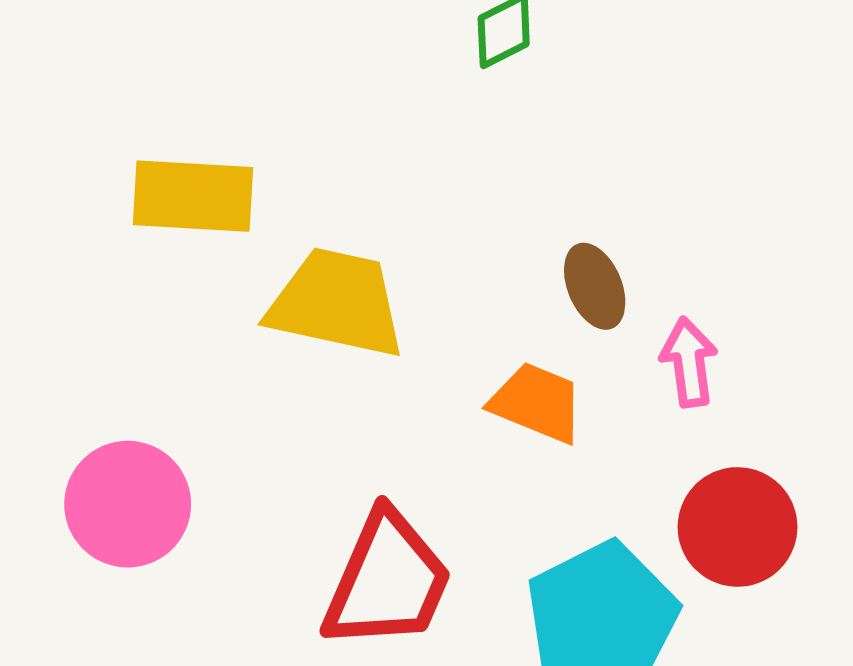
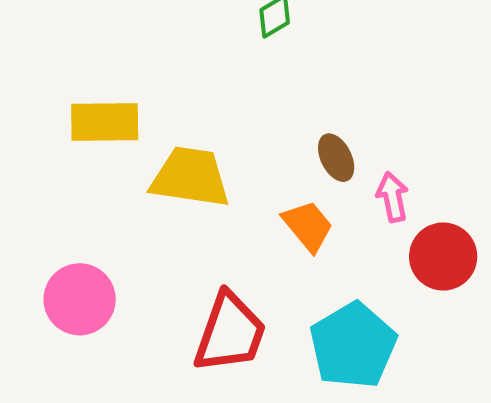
orange trapezoid: (537, 403) -> (308, 226), turned 32
red circle: (738, 527) -> (443, 257), moved

